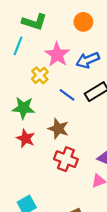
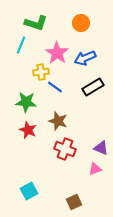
yellow cross: (40, 75) -> (41, 72), turned 35
blue line: (67, 95) -> (55, 87), moved

